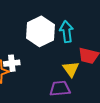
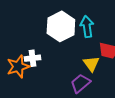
purple trapezoid: (60, 89) -> (80, 83), turned -35

